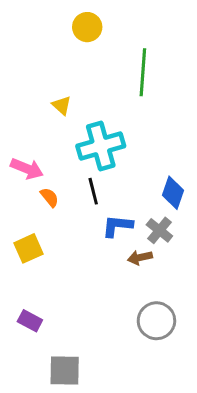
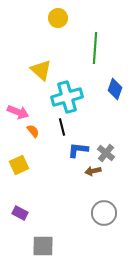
yellow triangle: (62, 105) -> (41, 70), size x1.6
blue diamond: (173, 193) -> (115, 89), moved

